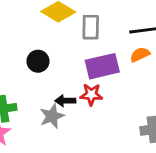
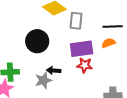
black circle: (38, 61) -> (37, 41), size x1.5
red star: (91, 94) -> (85, 65), moved

